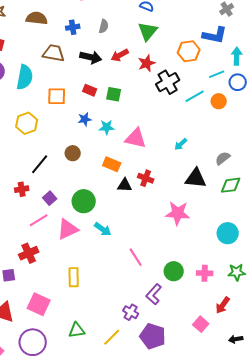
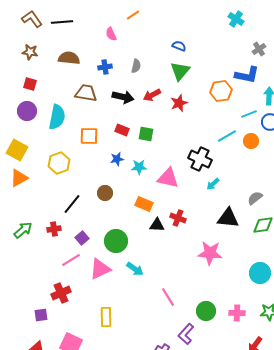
black cross: (168, 82) -> (200, 159), moved, turned -35

